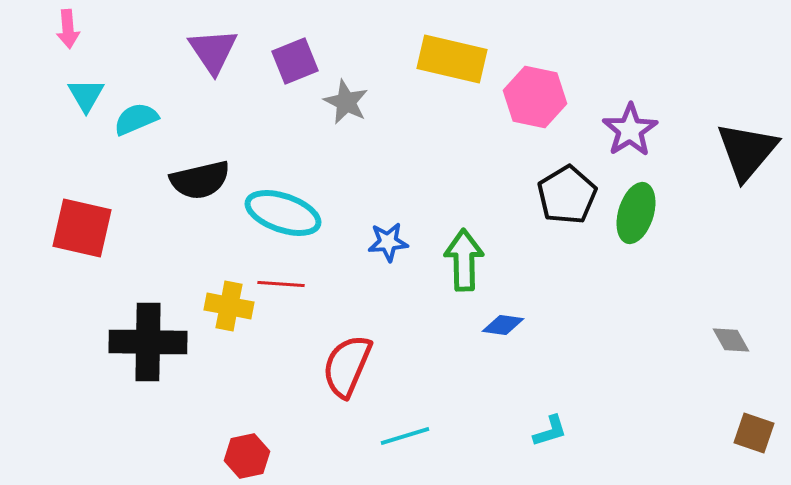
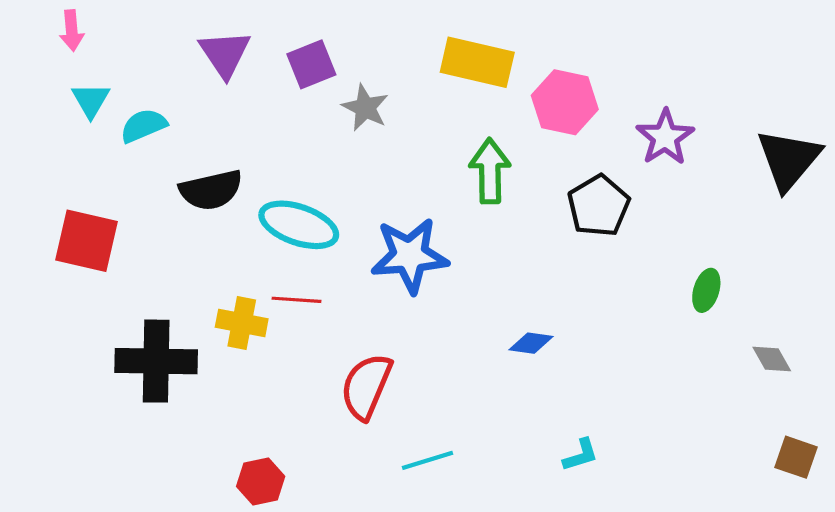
green ellipse: (636, 213) -> (706, 290), moved, size x0.7
blue star: (388, 242) -> (410, 255), size x1.8
green arrow: (464, 260) -> (490, 171), moved

